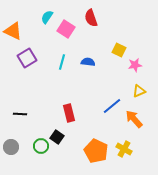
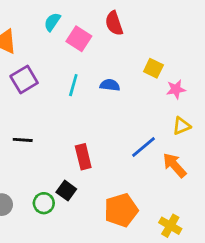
black line: (20, 114) -> (23, 140), moved
yellow cross: (124, 149) -> (170, 226), moved
orange pentagon: (96, 151) -> (121, 210), turned 30

